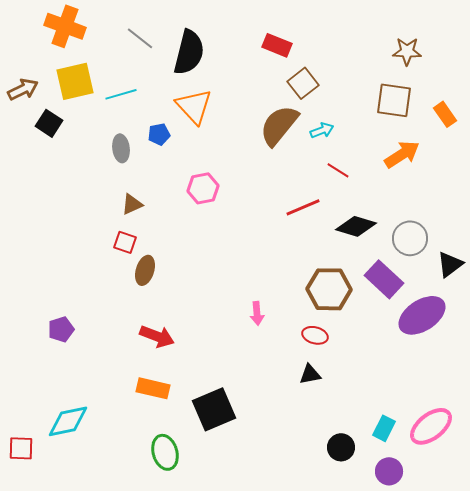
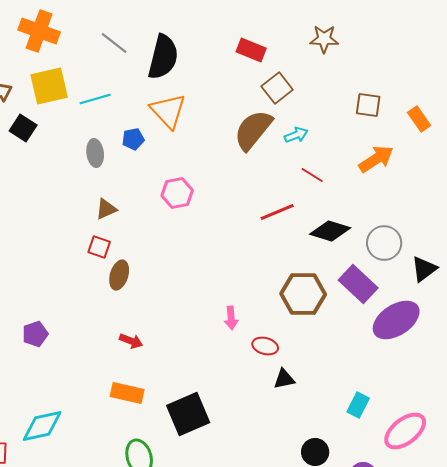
brown star: (407, 51) -> (324, 39), moved
brown square: (394, 100) -> (368, 105), size x0.7
red ellipse: (315, 335) -> (265, 346), moved
red arrow: (157, 336) -> (131, 341), size x0.7
cyan rectangle: (384, 428) -> (358, 405), moved

